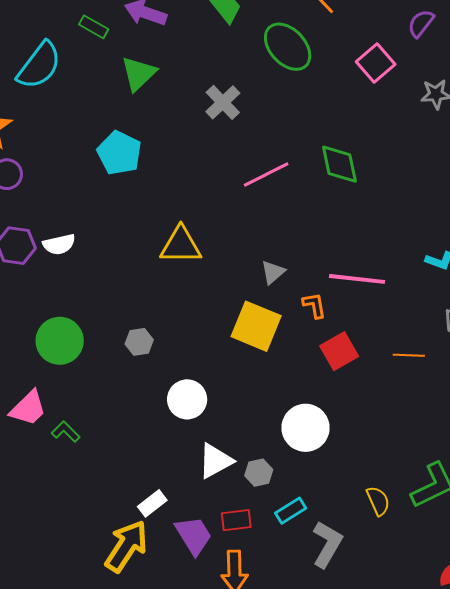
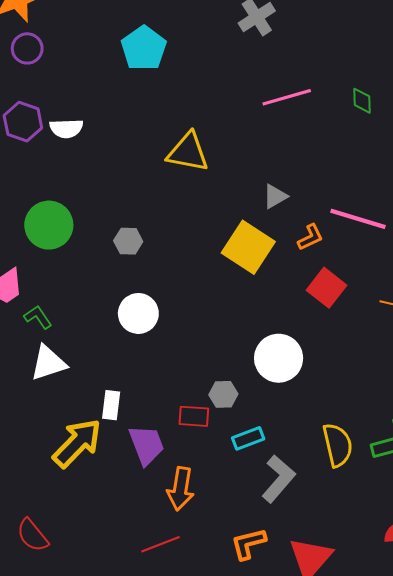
green diamond: (339, 164) -> (362, 101), size x0.6
orange L-shape: (314, 305) -> (310, 237), turned 64
red square: (339, 351) -> (327, 288), turned -33
white circle: (187, 399) -> (138, 313), moved
white triangle: (215, 461) -> (48, 363), moved
yellow semicircle: (378, 501) -> (338, 445), size x1.4
white rectangle: (152, 503) -> (111, 405), turned -56
red rectangle: (236, 520) -> (194, 416), moved

